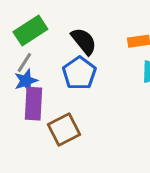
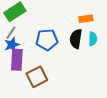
black semicircle: (84, 41) -> (76, 39), moved, turned -132
blue pentagon: (79, 73) -> (47, 40), turned 30

